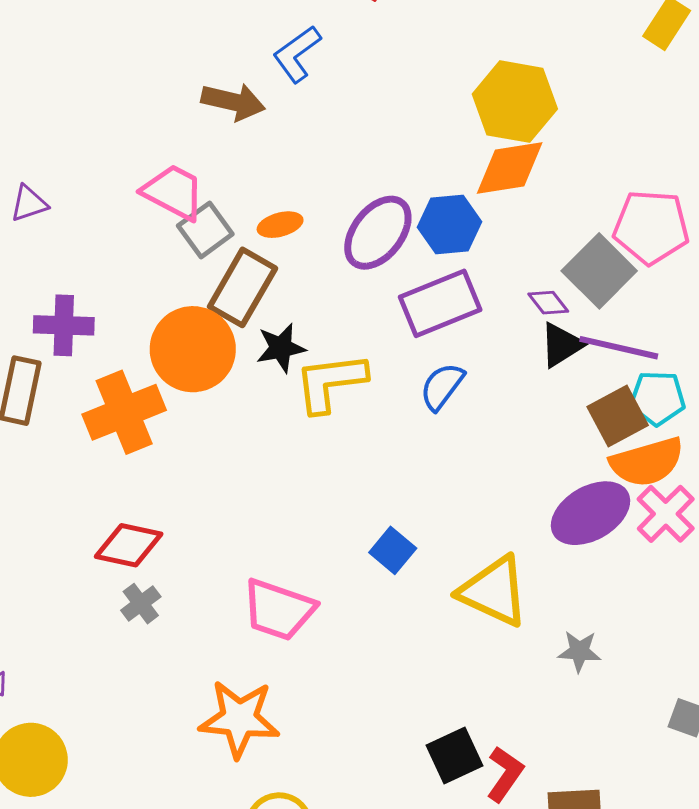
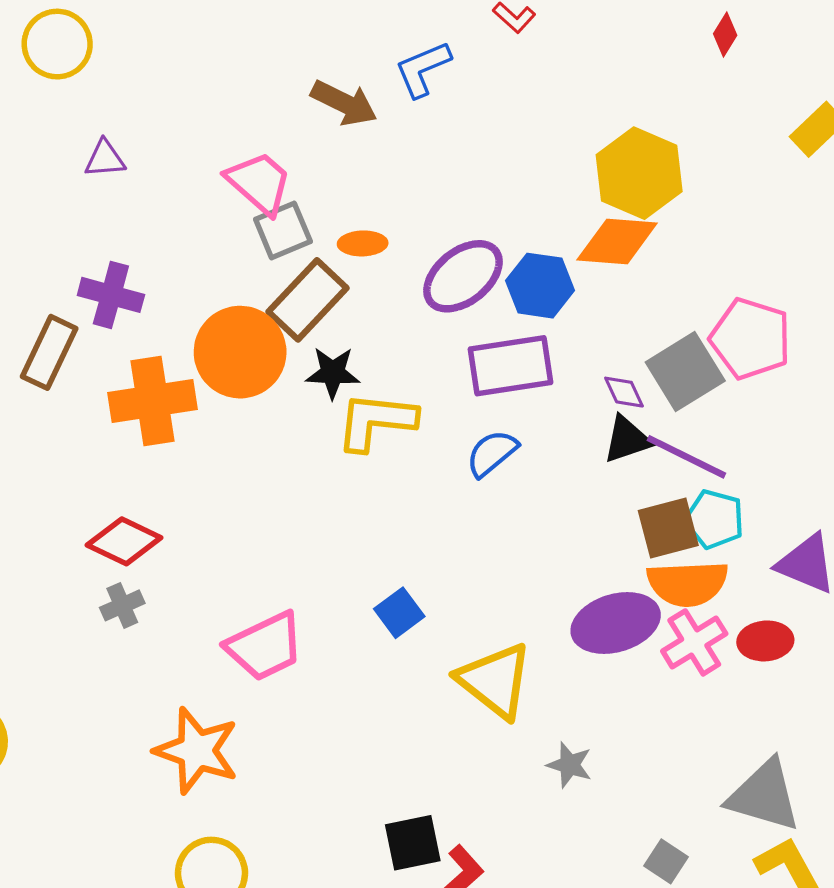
pink trapezoid: (279, 610) -> (265, 646), turned -58

